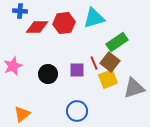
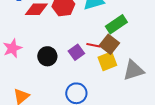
red line: (94, 63) -> (93, 45), turned -56
purple square: (77, 70) -> (76, 52), turned -35

